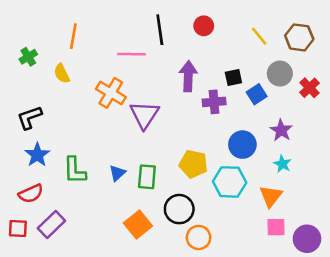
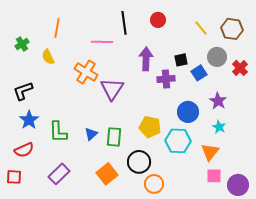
purple rectangle: (51, 225) -> (59, 174), moved

